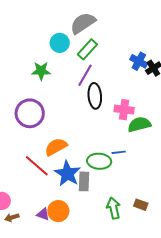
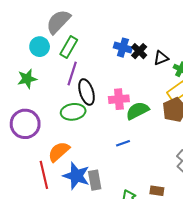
green ellipse: (99, 161) -> (73, 112), moved
red line: (37, 166) -> (44, 175), turned 48

